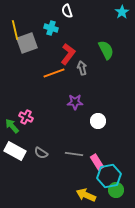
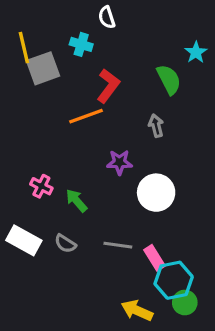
cyan star: (122, 12) -> (196, 52), moved
gray arrow: (82, 68) -> (156, 126), moved
white circle: (98, 121) -> (156, 193), size x1.5
green arrow: (12, 126) -> (76, 201), moved

